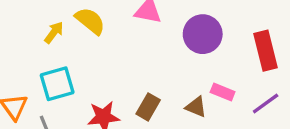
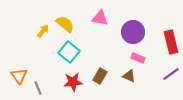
cyan square: (57, 84) -> (69, 52), moved, turned -35
pink rectangle: (223, 92) -> (138, 58), moved

